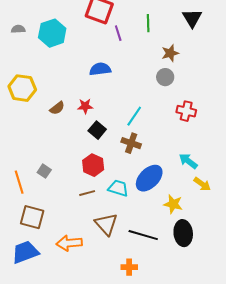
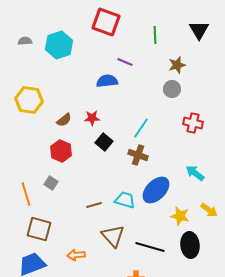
purple line: (118, 33) -> (125, 62), moved, turned -49
red hexagon: (93, 165) -> (61, 151), moved
yellow arrow: (202, 184) -> (209, 210), moved
orange arrow: (69, 243) -> (76, 255), size x0.7

